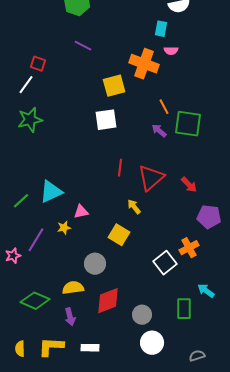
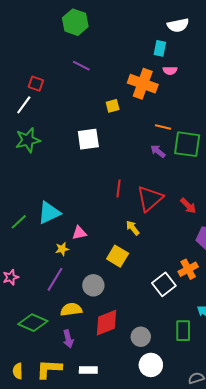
yellow square: (114, 86) -> (113, 106), size x0.6
orange line: (164, 107) -> (163, 127), turned -49
white square: (106, 120) -> (88, 139), moved
purple line: (36, 240) -> (55, 279), moved

